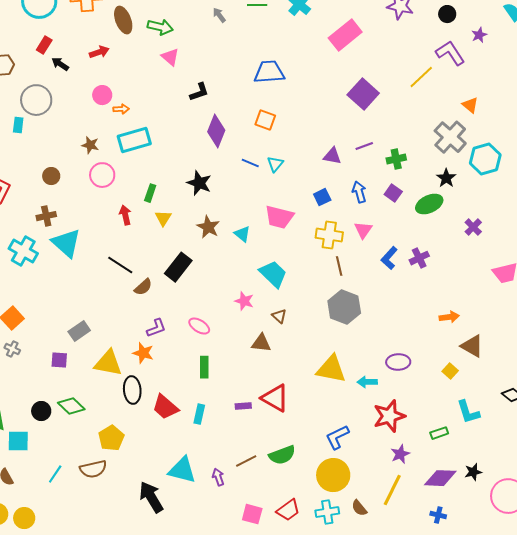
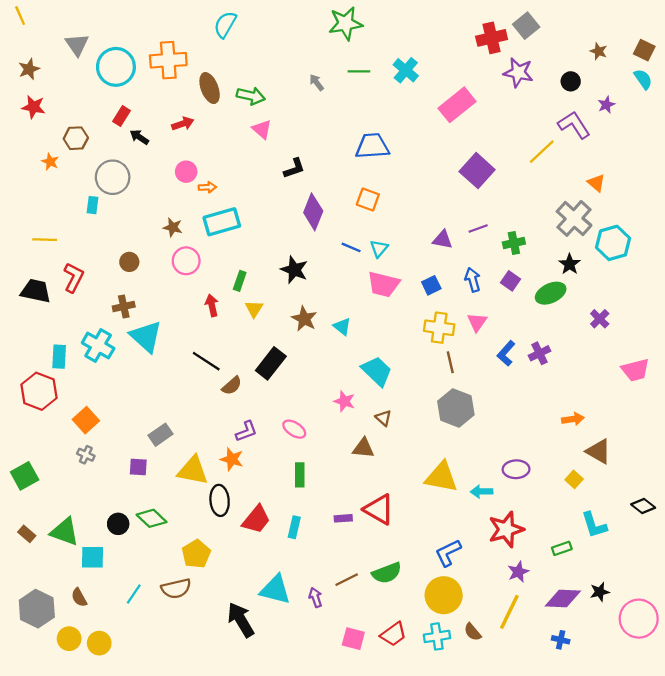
pink trapezoid: (279, 217) -> (383, 284), moved
red trapezoid: (165, 407) -> (256, 519), turned -92

